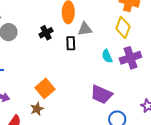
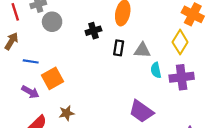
gray triangle: (85, 29) -> (142, 50), moved
orange square: (45, 88) -> (52, 78), moved

